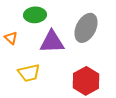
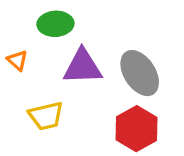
gray ellipse: (86, 28) -> (140, 73), moved, turned -60

